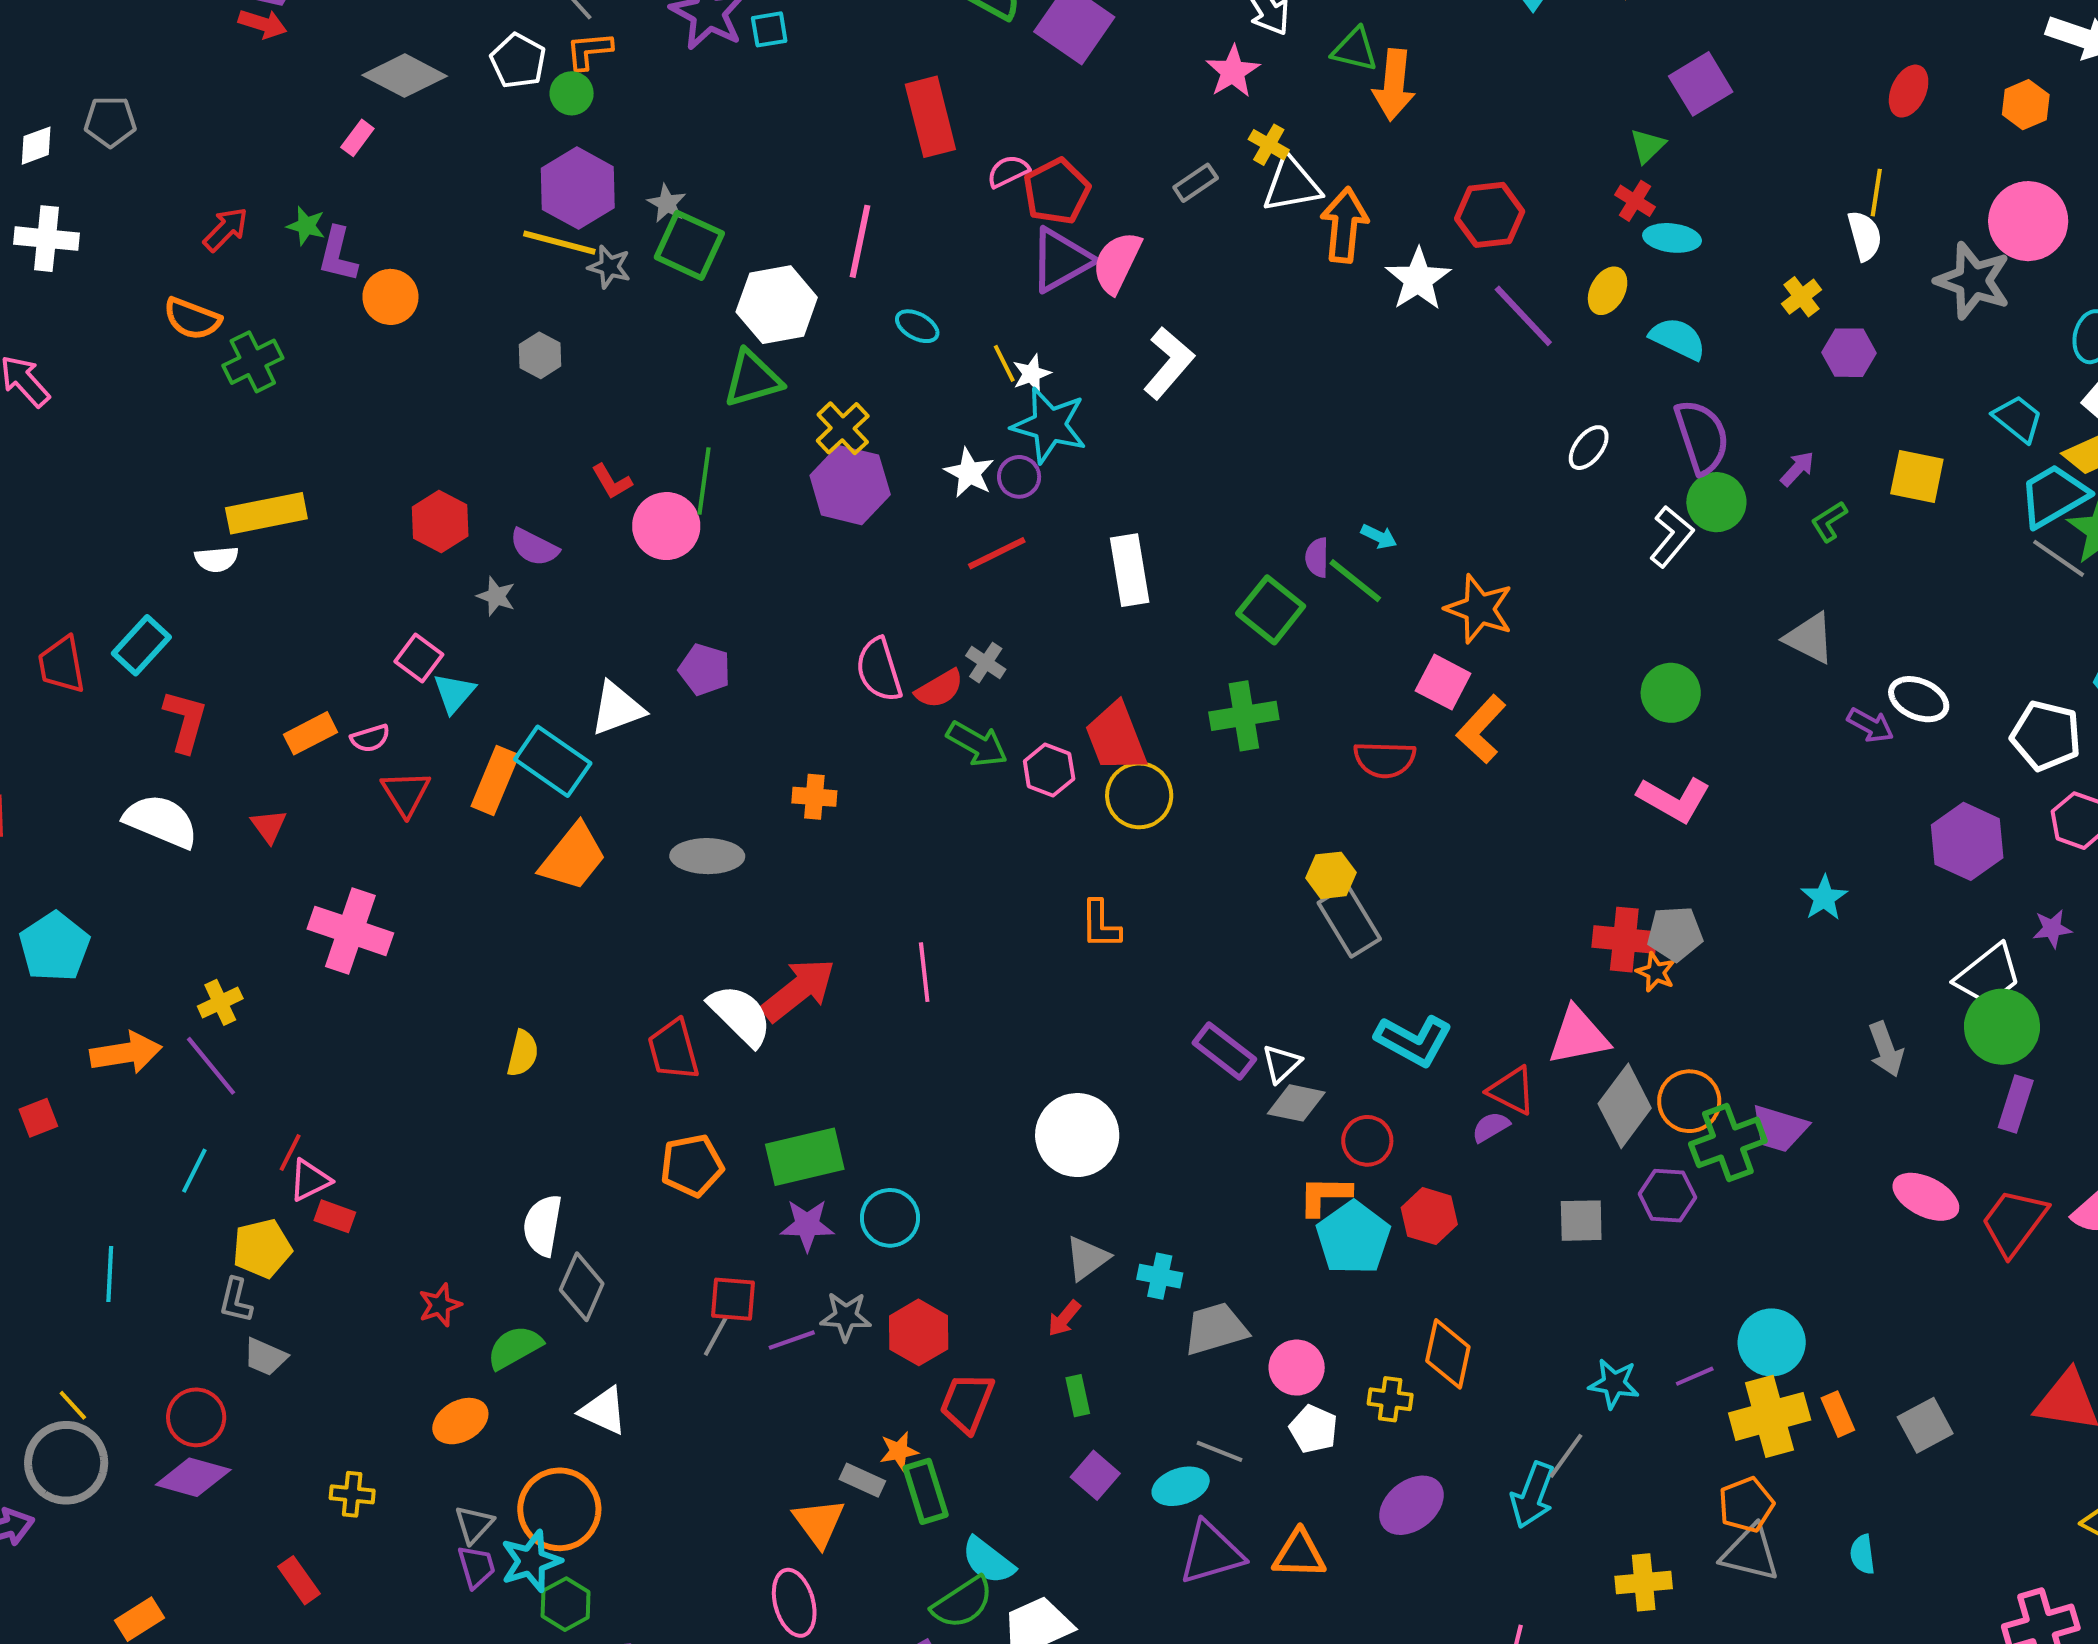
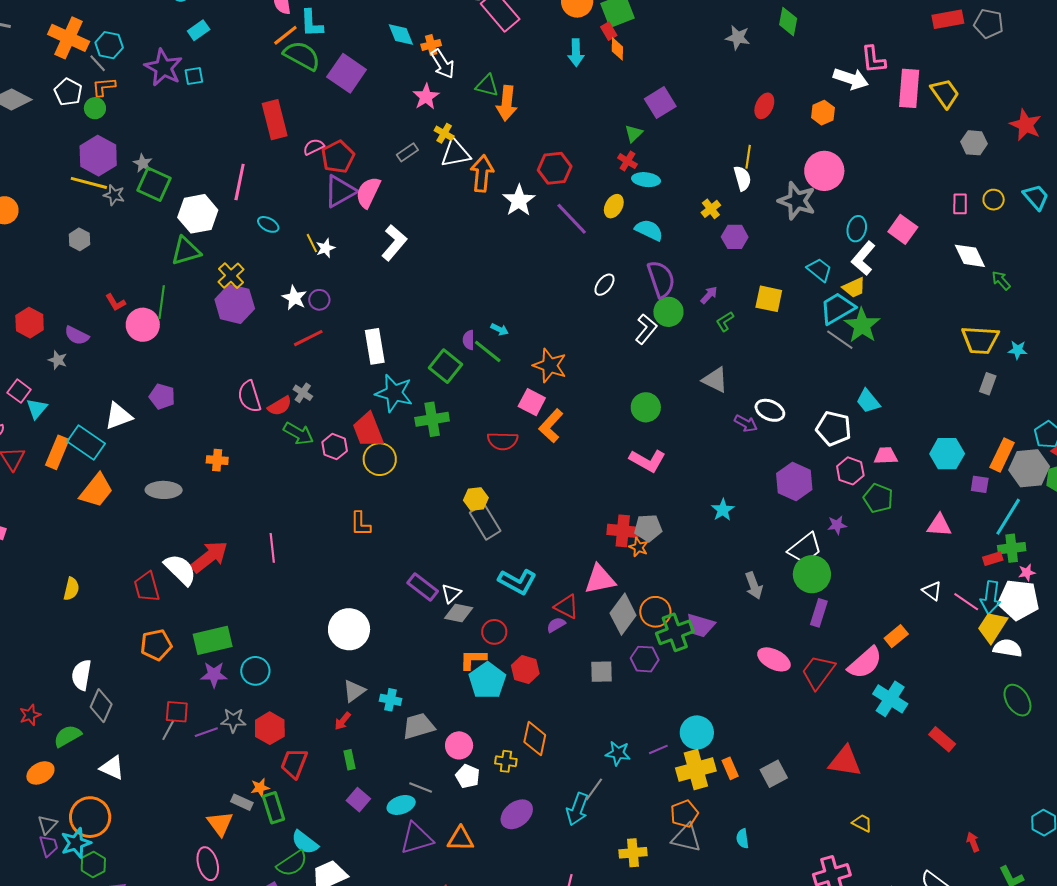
cyan star: (1049, 425) -> (394, 393), moved

